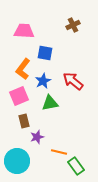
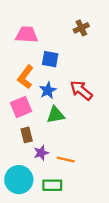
orange line: (59, 152) -> (66, 160), moved
green rectangle: (76, 166) -> (52, 185), moved, turned -54

